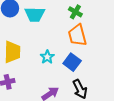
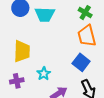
cyan star: (47, 57) -> (44, 74), moved

